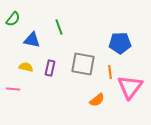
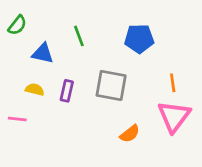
blue pentagon: (120, 43) -> (139, 39), moved
orange line: (110, 72) -> (173, 83), moved

